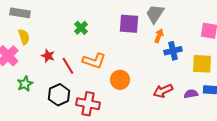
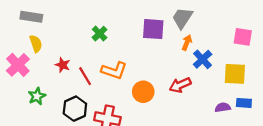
blue cross: (173, 51) -> (203, 59), turned -30
red arrow: (163, 91) -> (180, 85), moved

